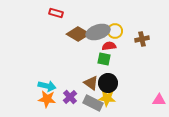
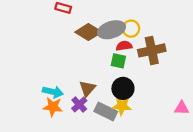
brown cross: (142, 39) -> (152, 50), moved, size x1.6
brown triangle: (91, 83) -> (87, 88), moved, turned 35

